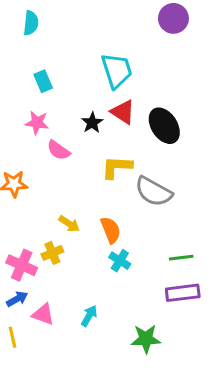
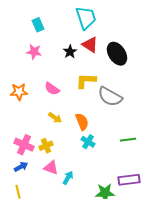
pink semicircle: (58, 150) -> (52, 89), moved
yellow cross: (52, 253) -> (46, 146), moved
purple rectangle: (183, 293) -> (129, 180), moved
pink triangle: (43, 314) -> (51, 168), moved

